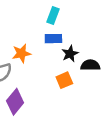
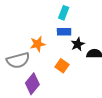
orange square: (64, 80) -> (62, 66), moved, turned -32

